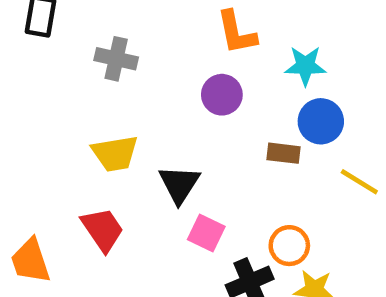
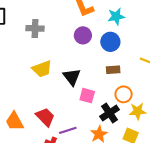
blue circle: (321, 121) -> (110, 42), moved
brown rectangle: (284, 153) -> (113, 70), moved
red trapezoid: (103, 229) -> (45, 117), moved

